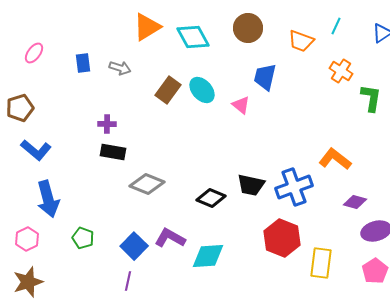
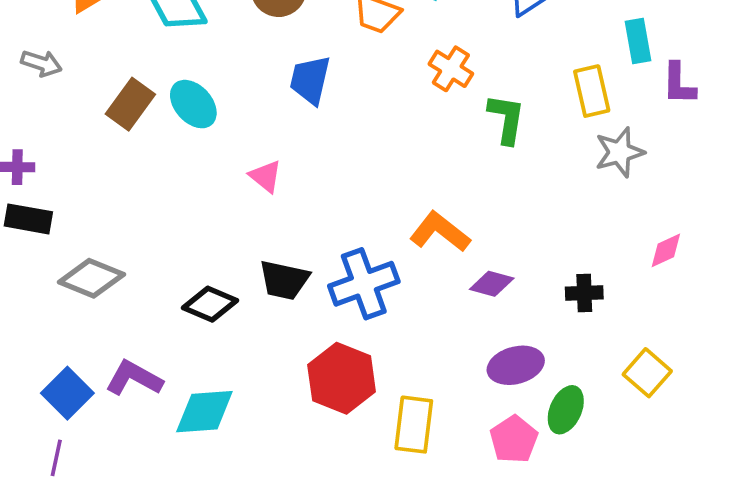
pink triangle: (241, 105) -> (266, 176), moved
purple diamond: (355, 202) -> (492, 284), moved

